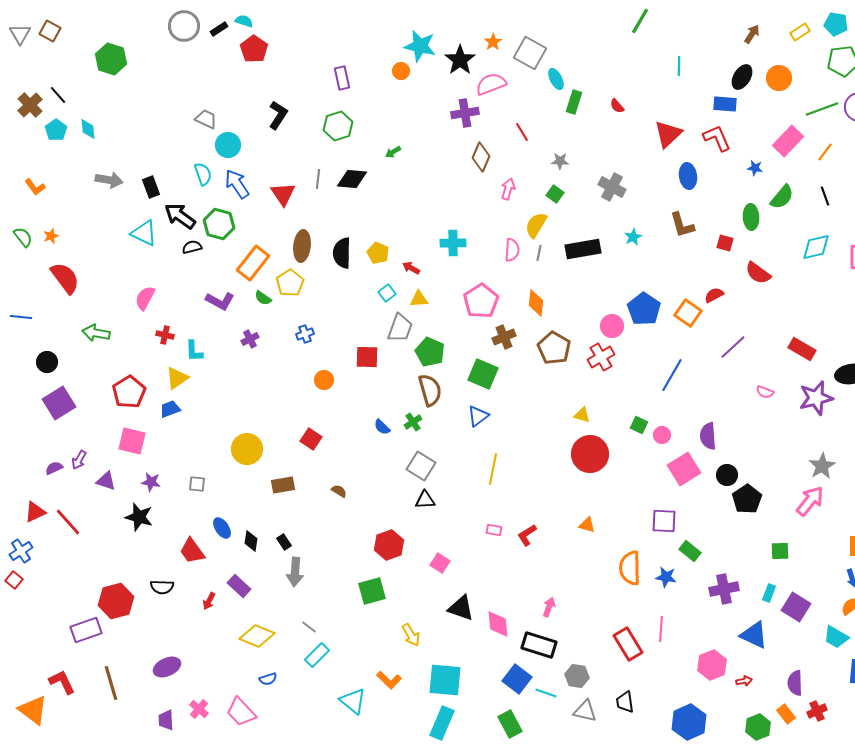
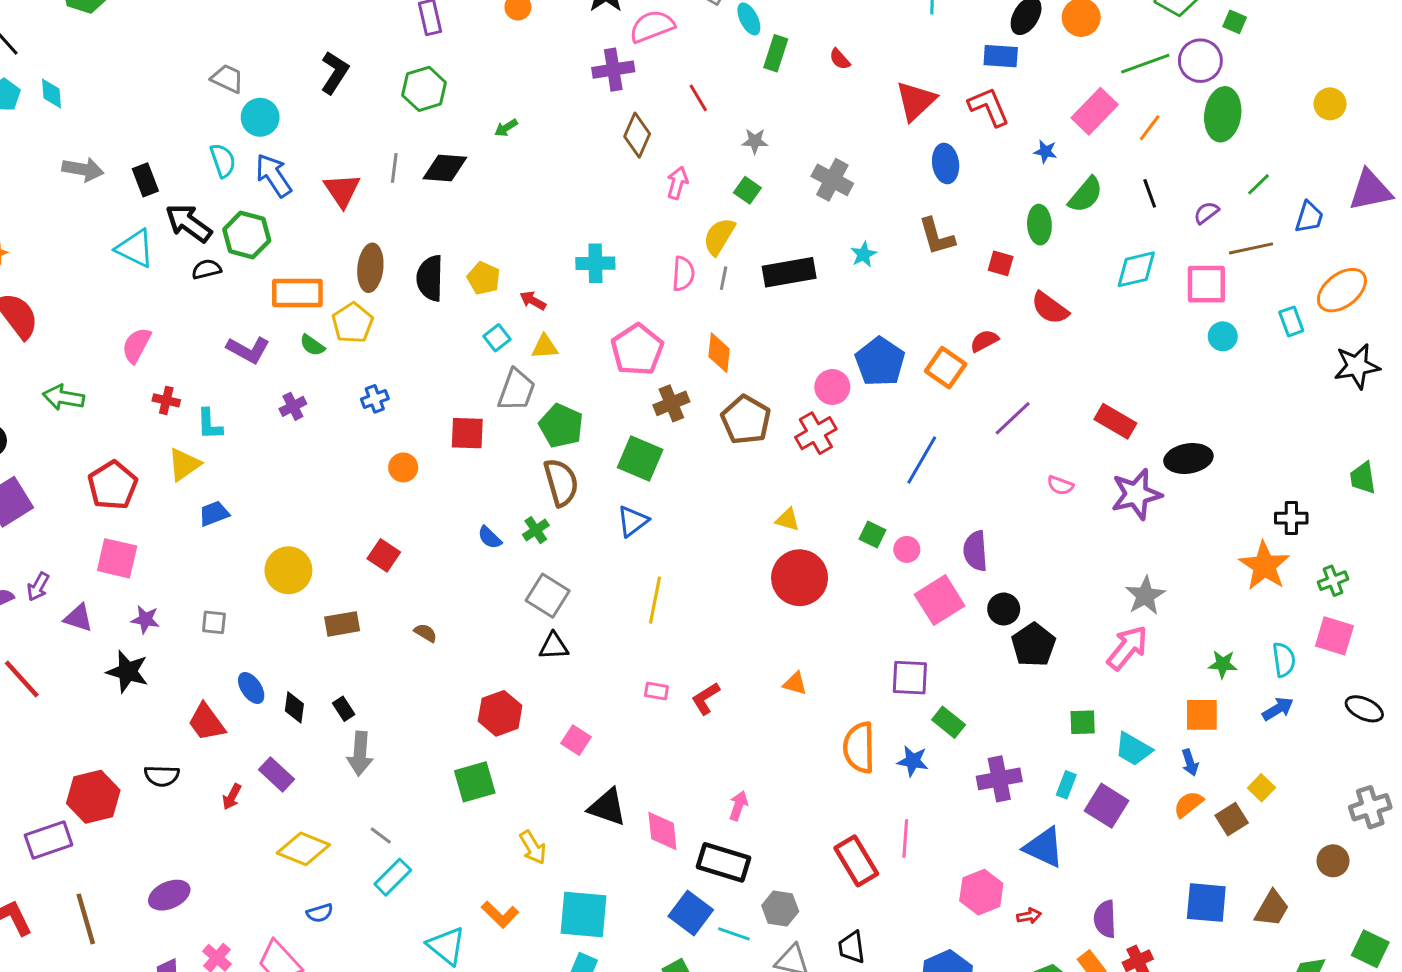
orange rectangle: (253, 263) -> (297, 293), turned 52
blue trapezoid: (170, 409) -> (214, 514), moved
cyan trapezoid: (836, 637) -> (1133, 749), moved

